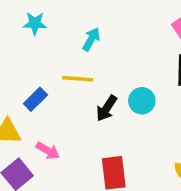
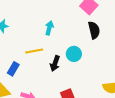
cyan arrow: (91, 39) -> (49, 28), moved

